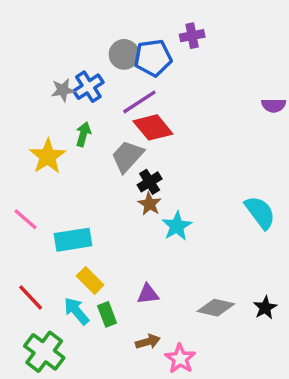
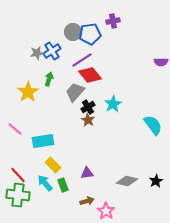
cyan star: (177, 226) -> (113, 104), moved
green cross: (44, 352) -> (18, 195), moved, turned -30

